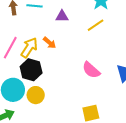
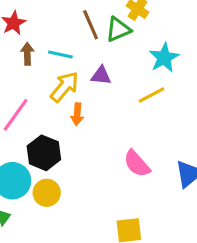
orange arrow: (50, 43) -> (77, 114), turned 48
yellow arrow: (29, 48) -> (64, 87), moved

